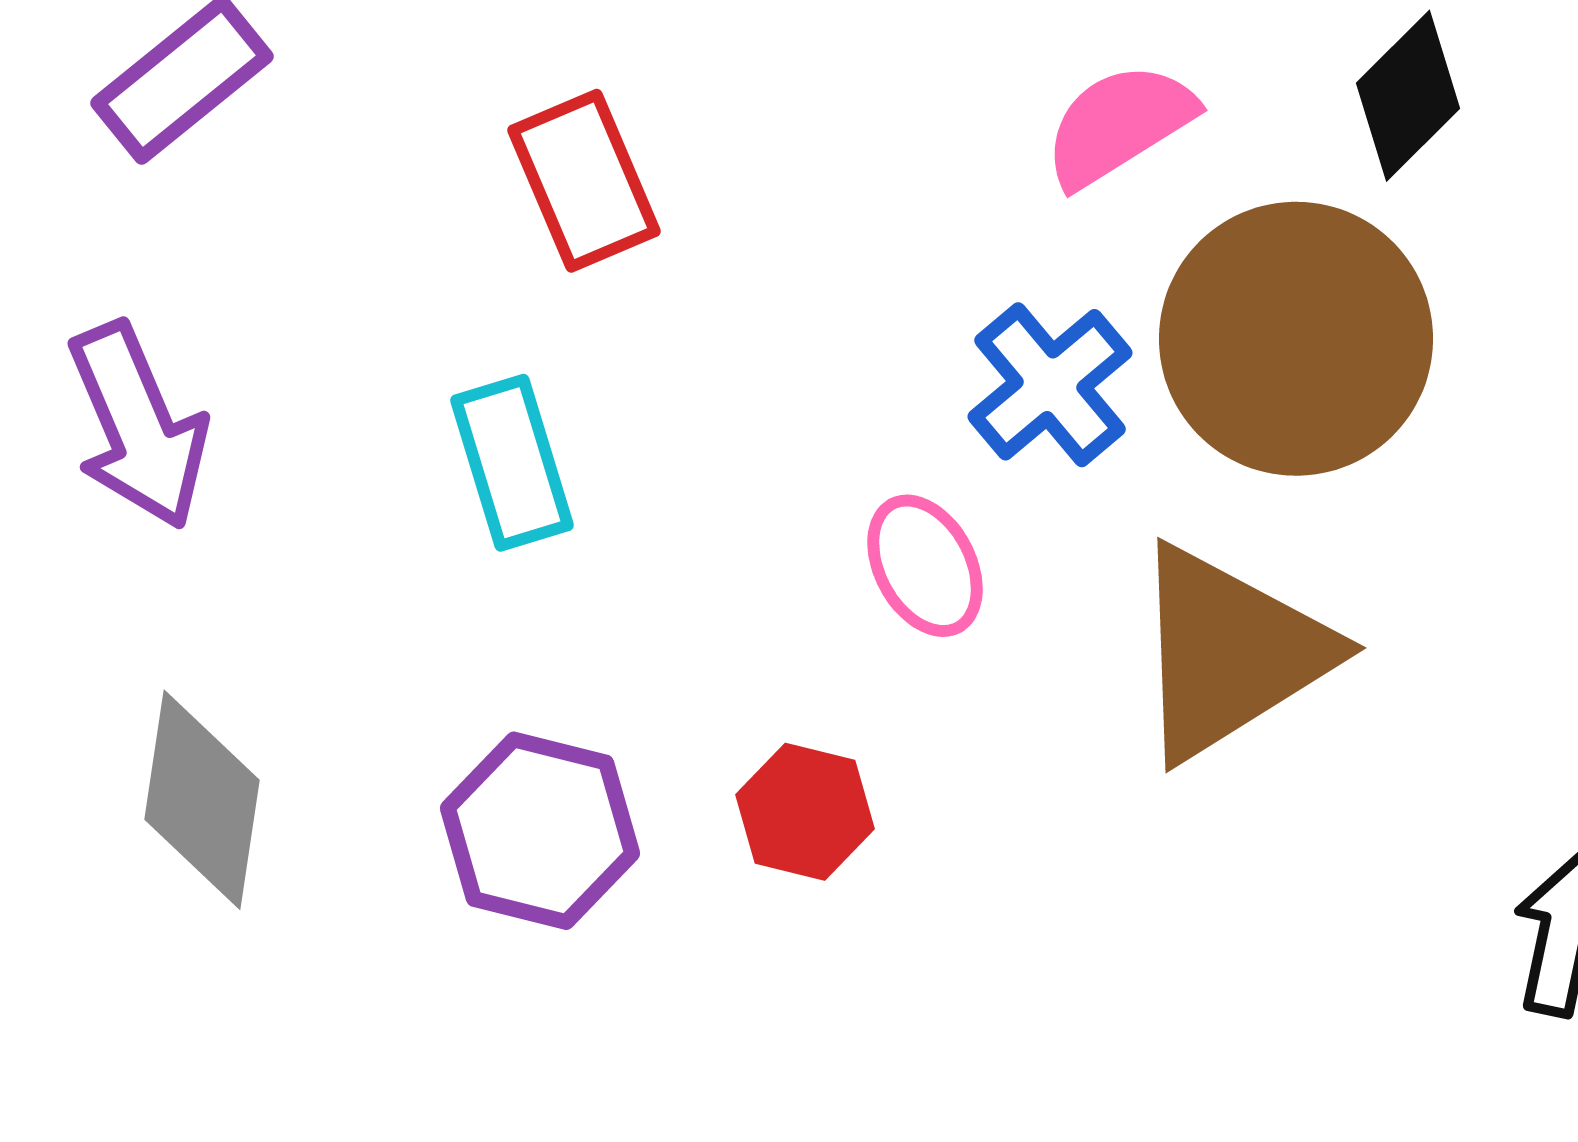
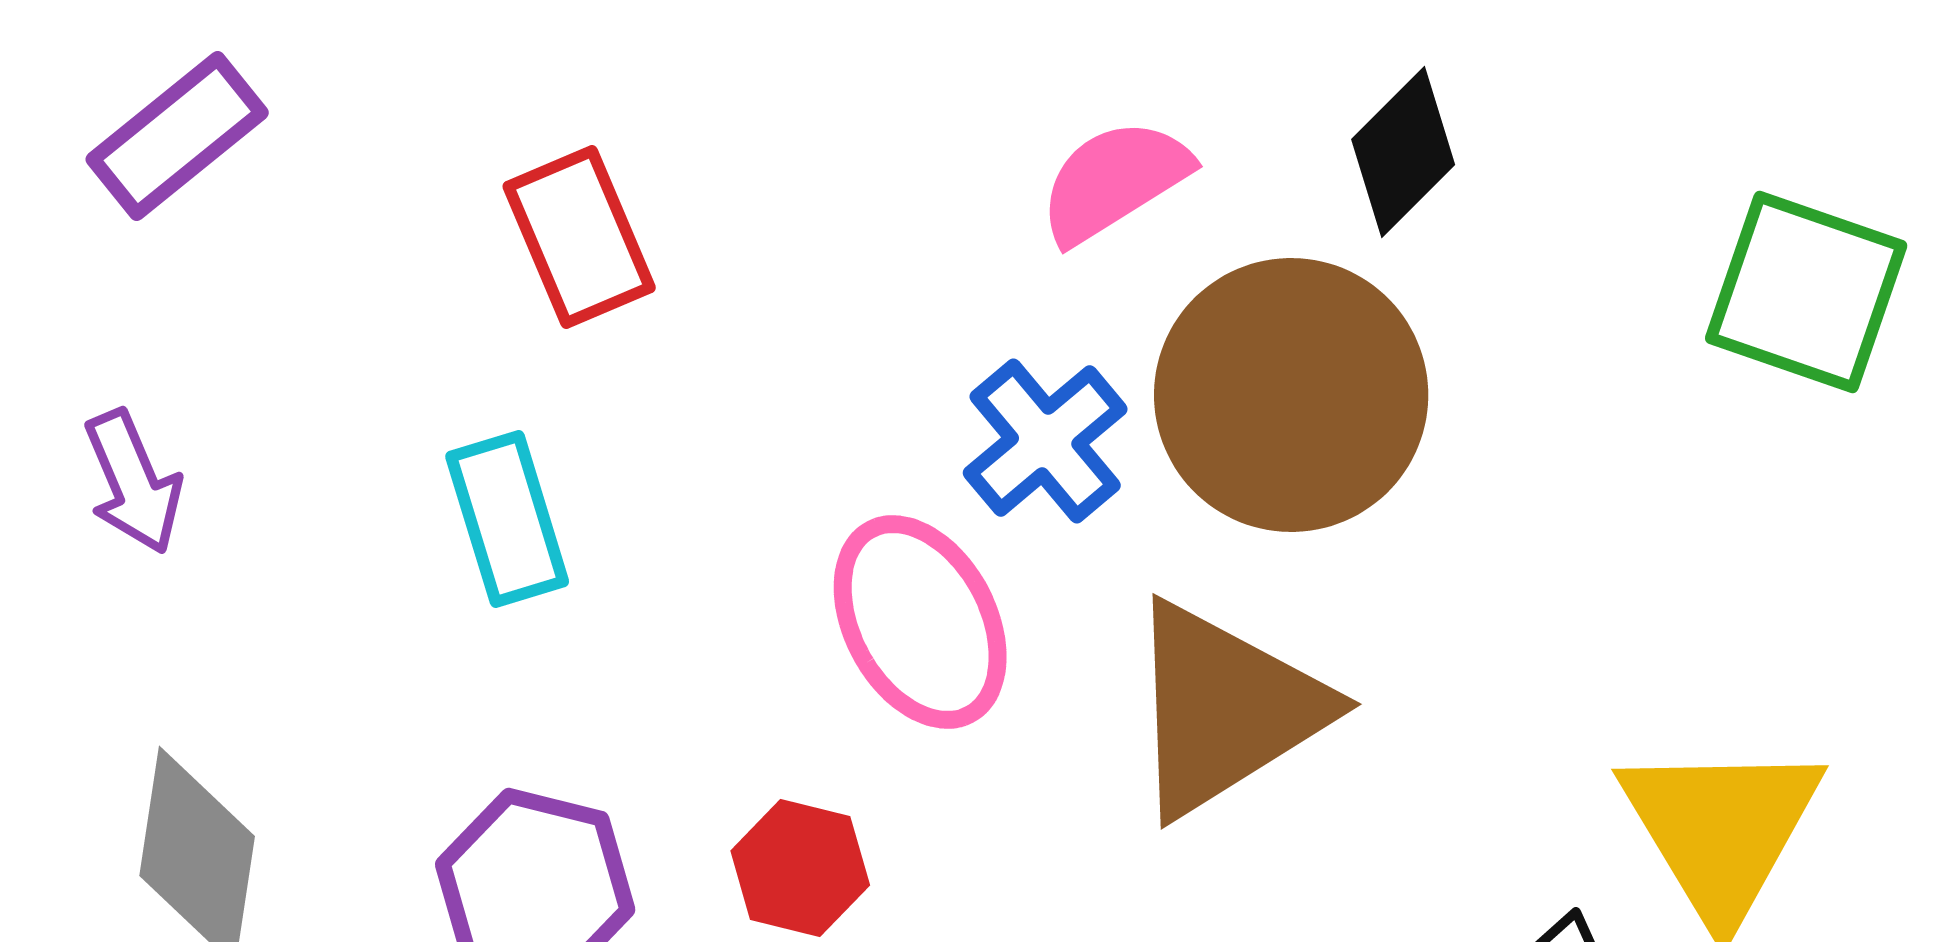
purple arrow: (138, 426) -> (133, 482), size x0.7
pink ellipse: (925, 566) -> (920, 622), size x1.5

